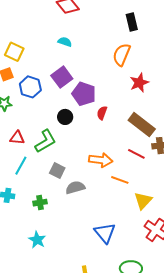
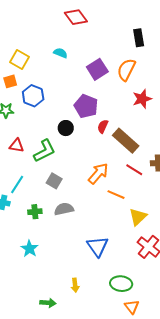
cyan semicircle: (65, 42) -> (61, 53), moved
purple square: (62, 77) -> (97, 69), moved
brown rectangle: (142, 125) -> (126, 141), moved
orange arrow: (101, 160) -> (98, 173), turned -60
cyan line: (21, 166) -> (17, 185), moved
gray semicircle: (75, 188) -> (64, 209), moved

